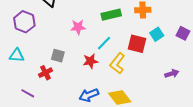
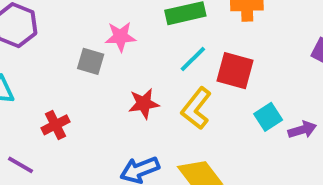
cyan square: (157, 34) -> (268, 117), moved
cyan line: (104, 43) -> (193, 59), moved
gray square: (58, 56) -> (91, 61), moved

